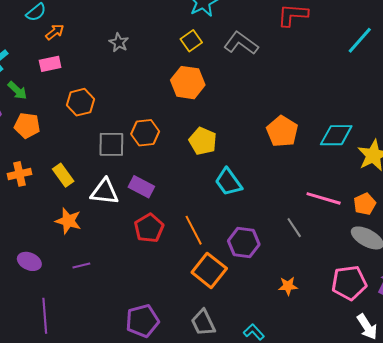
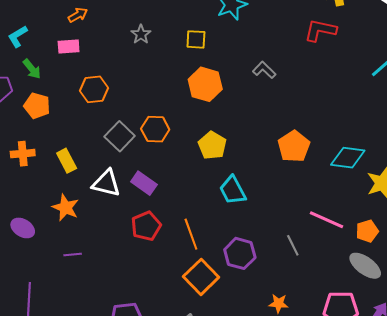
yellow square: (191, 41) -> (196, 39), moved, turned 30
gray L-shape: (241, 43) -> (264, 70), moved, size x0.7
gray square: (111, 144) -> (120, 136), turned 36
purple ellipse: (29, 261) -> (23, 228), moved

